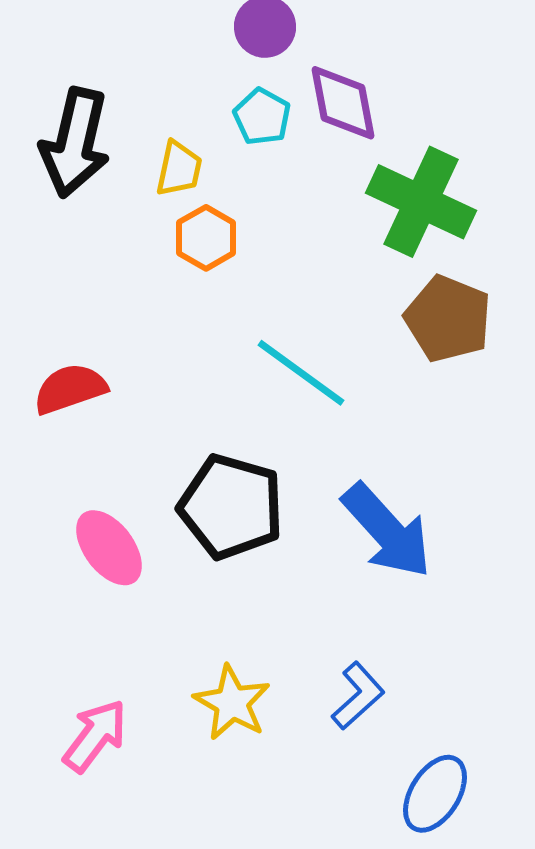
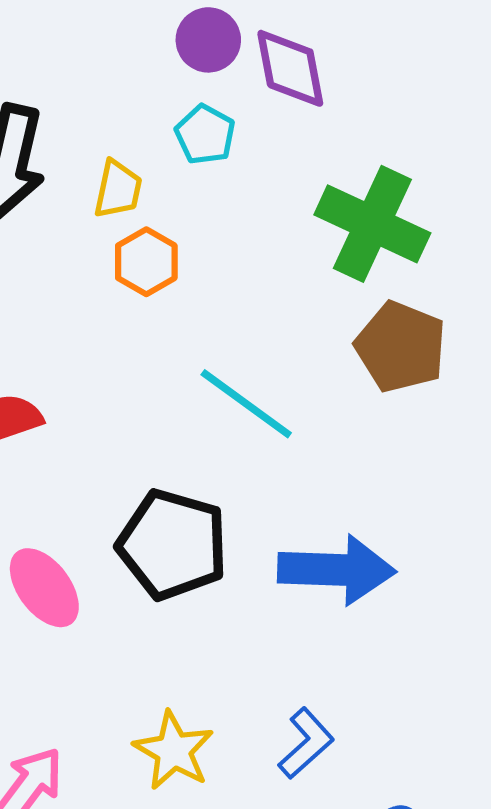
purple diamond: (343, 103) -> (290, 68), moved
blue arrow: (387, 531) -> (337, 570), turned -46

